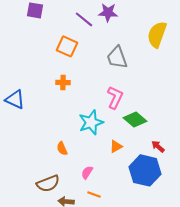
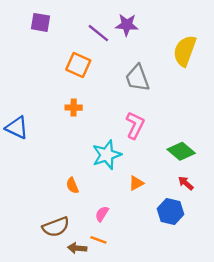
green diamond: (135, 119) -> (181, 151), moved
blue hexagon: (145, 170) -> (170, 212), size x0.7
orange line: (94, 194) -> (98, 240), moved

